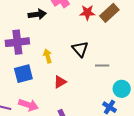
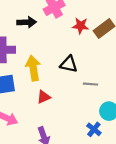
black triangle: (80, 49) -> (69, 64), turned -42
yellow arrow: (48, 56) -> (33, 68), size x1.6

